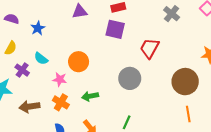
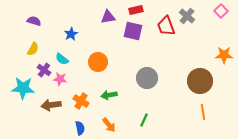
purple triangle: (80, 12) -> (108, 17), moved
blue star: (38, 28) -> (71, 34), moved
red trapezoid: (150, 48) -> (166, 26), moved, turned -50
pink star: (60, 79) -> (60, 79), moved

